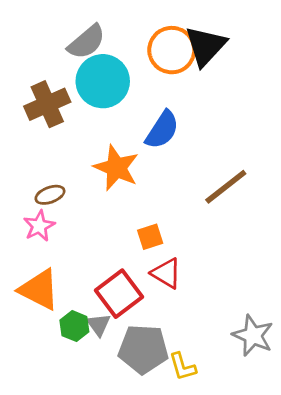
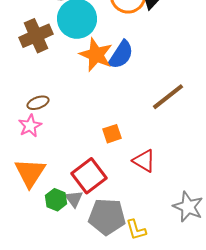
orange star: (116, 168) -> (96, 55), moved
red triangle: (166, 273) -> (144, 161), moved
orange triangle: (39, 290) -> (30, 173), turned 36

